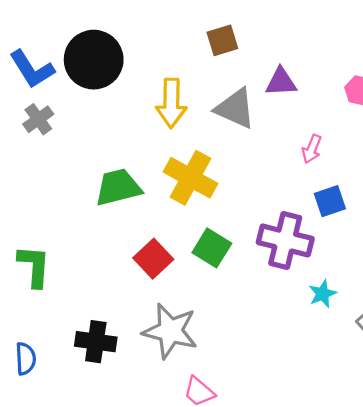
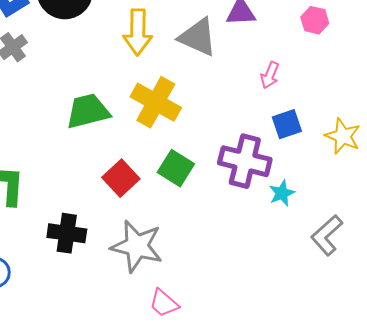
cyan star: (322, 294) -> (282, 193), moved
black cross: (96, 342) -> (67, 233), moved

